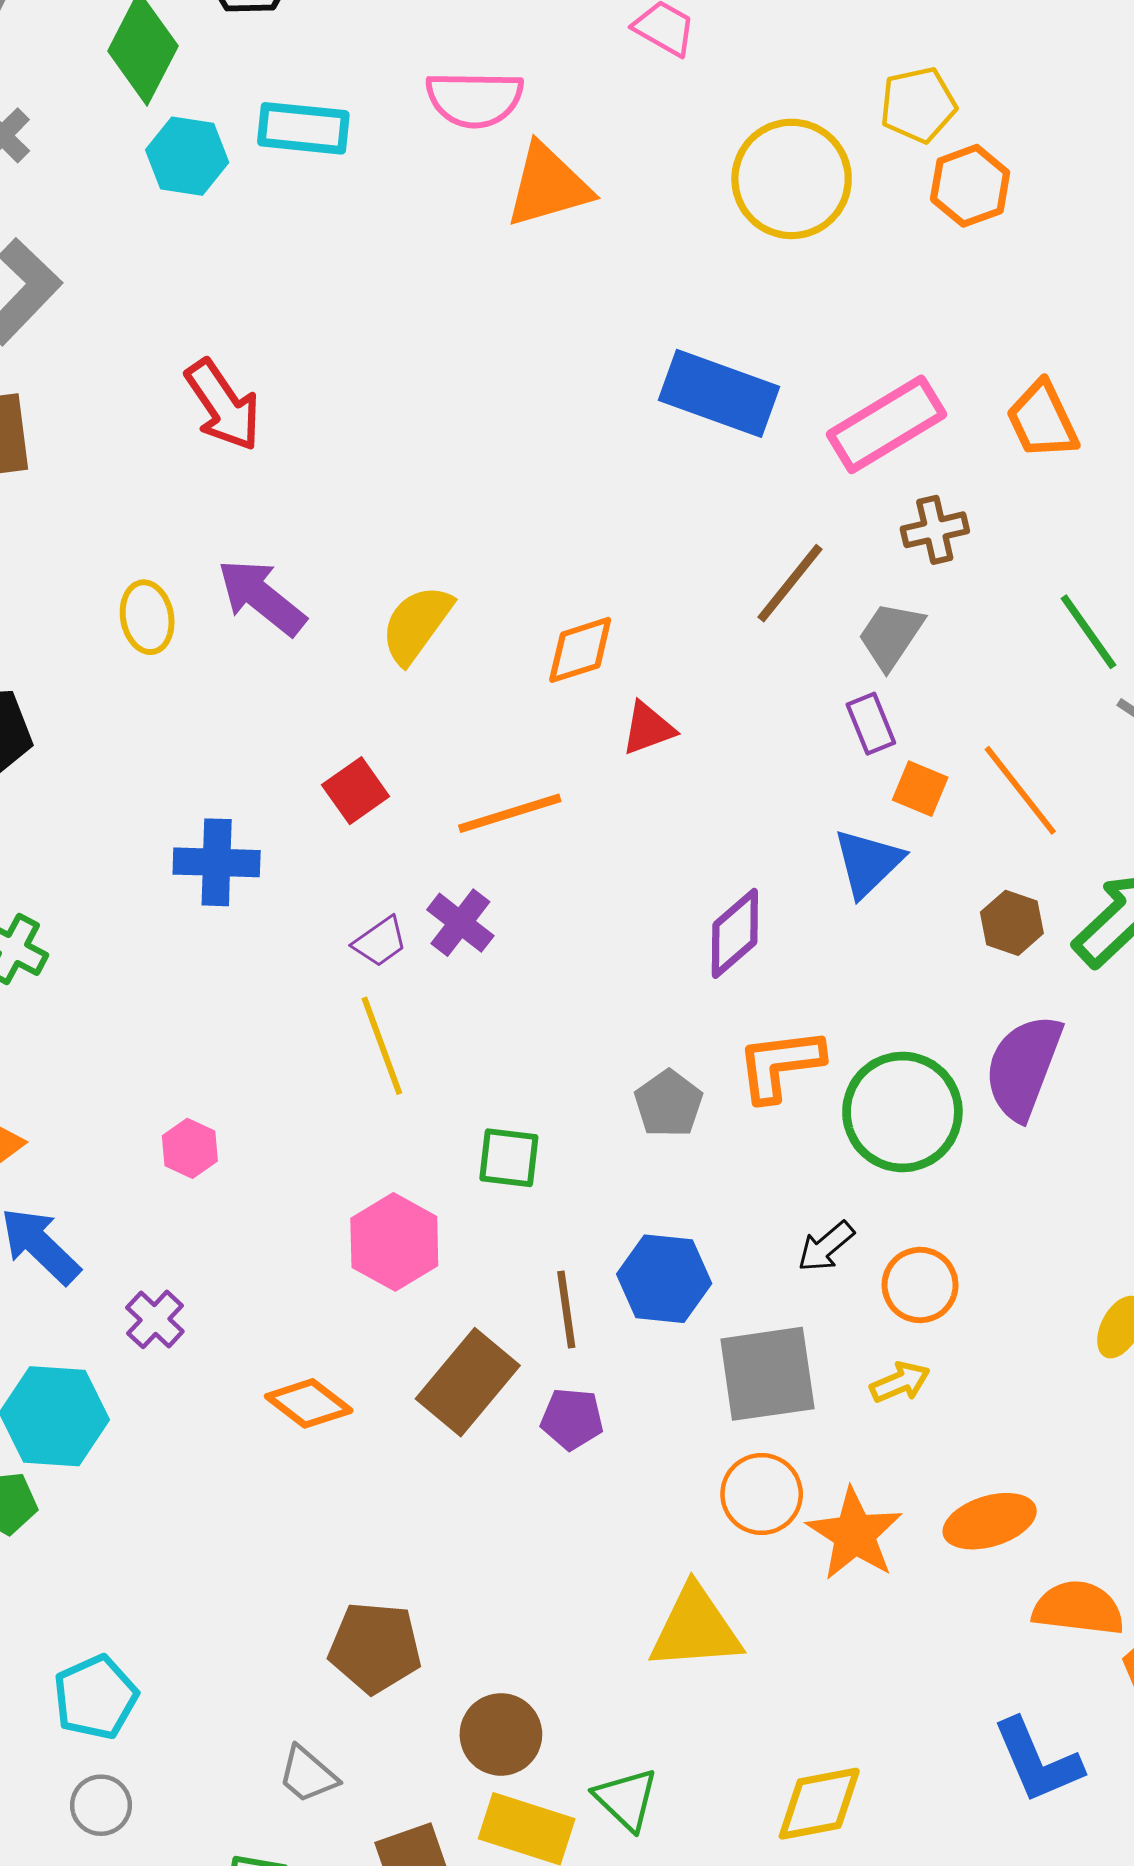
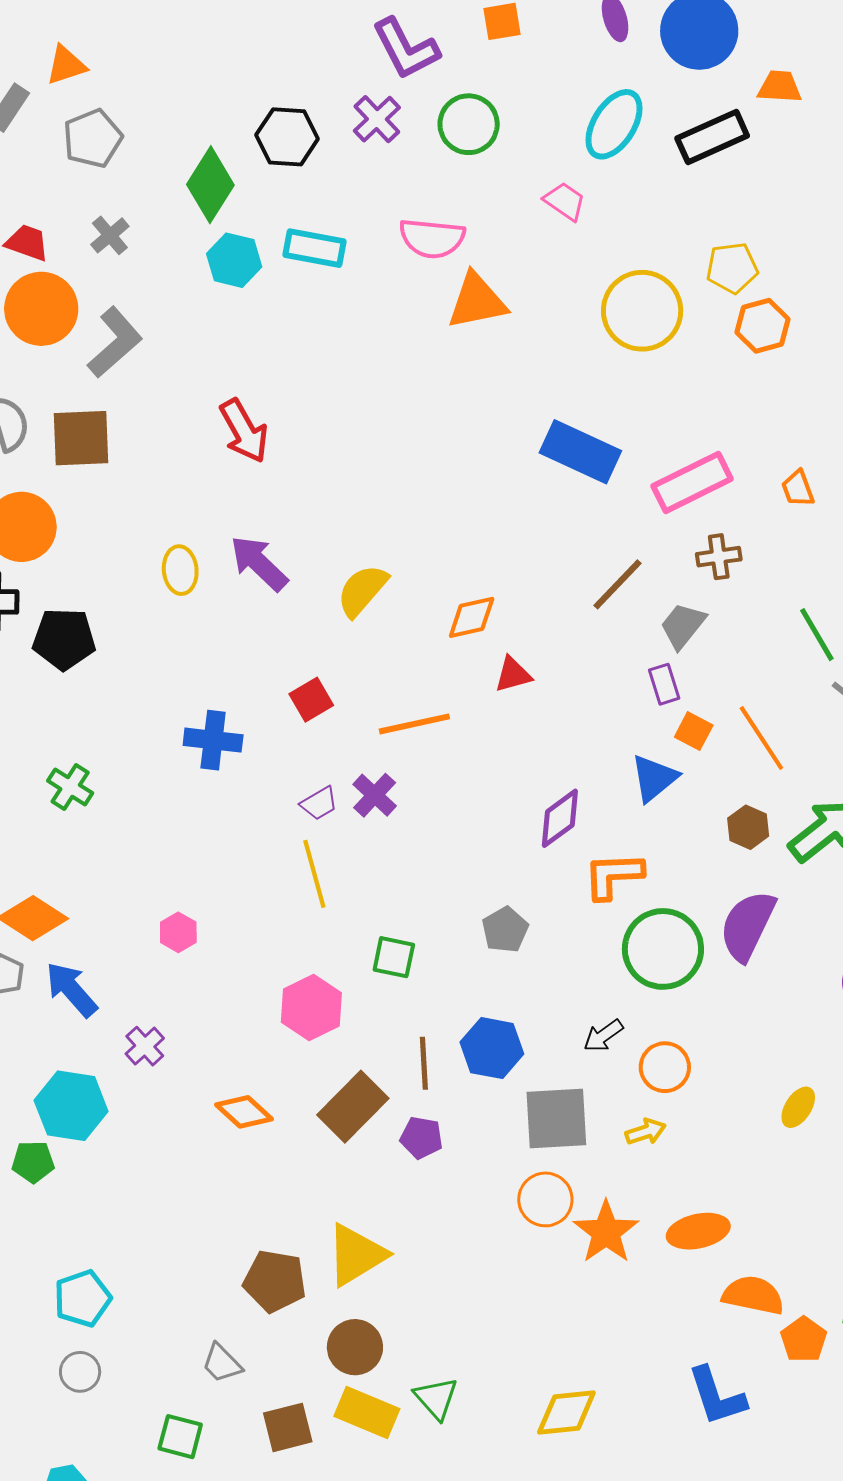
orange trapezoid: (1042, 420) -> (798, 489), size x0.7
orange L-shape: (780, 1065) -> (613, 875), moved
yellow triangle: (695, 1628) -> (356, 1255), moved, turned -32

